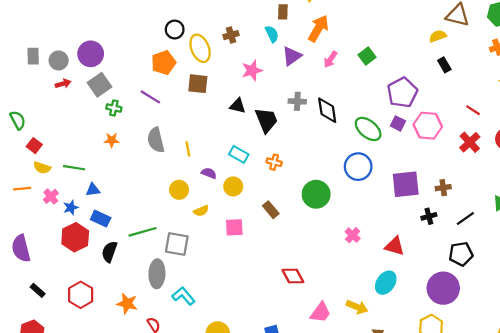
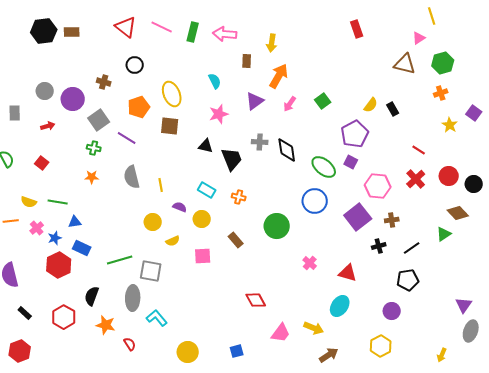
black circle: (175, 30) -> (135, 65), moved
cyan semicircle: (272, 34) -> (215, 81), moved
brown cross: (231, 35) -> (104, 82), moved, turned 32
yellow semicircle: (438, 36) -> (371, 105), moved, turned 147
gray rectangle: (33, 56) -> (15, 113), moved
gray circle: (59, 60) -> (45, 91), moved
gray square: (99, 85) -> (99, 120), moved
pink hexagon: (428, 126) -> (378, 186), moved
red square: (34, 146) -> (42, 163), moved
purple square: (406, 184) -> (358, 217), turned -32
black semicircle: (109, 252) -> (92, 296), moved
purple circle: (443, 288) -> (392, 311), size x0.6

